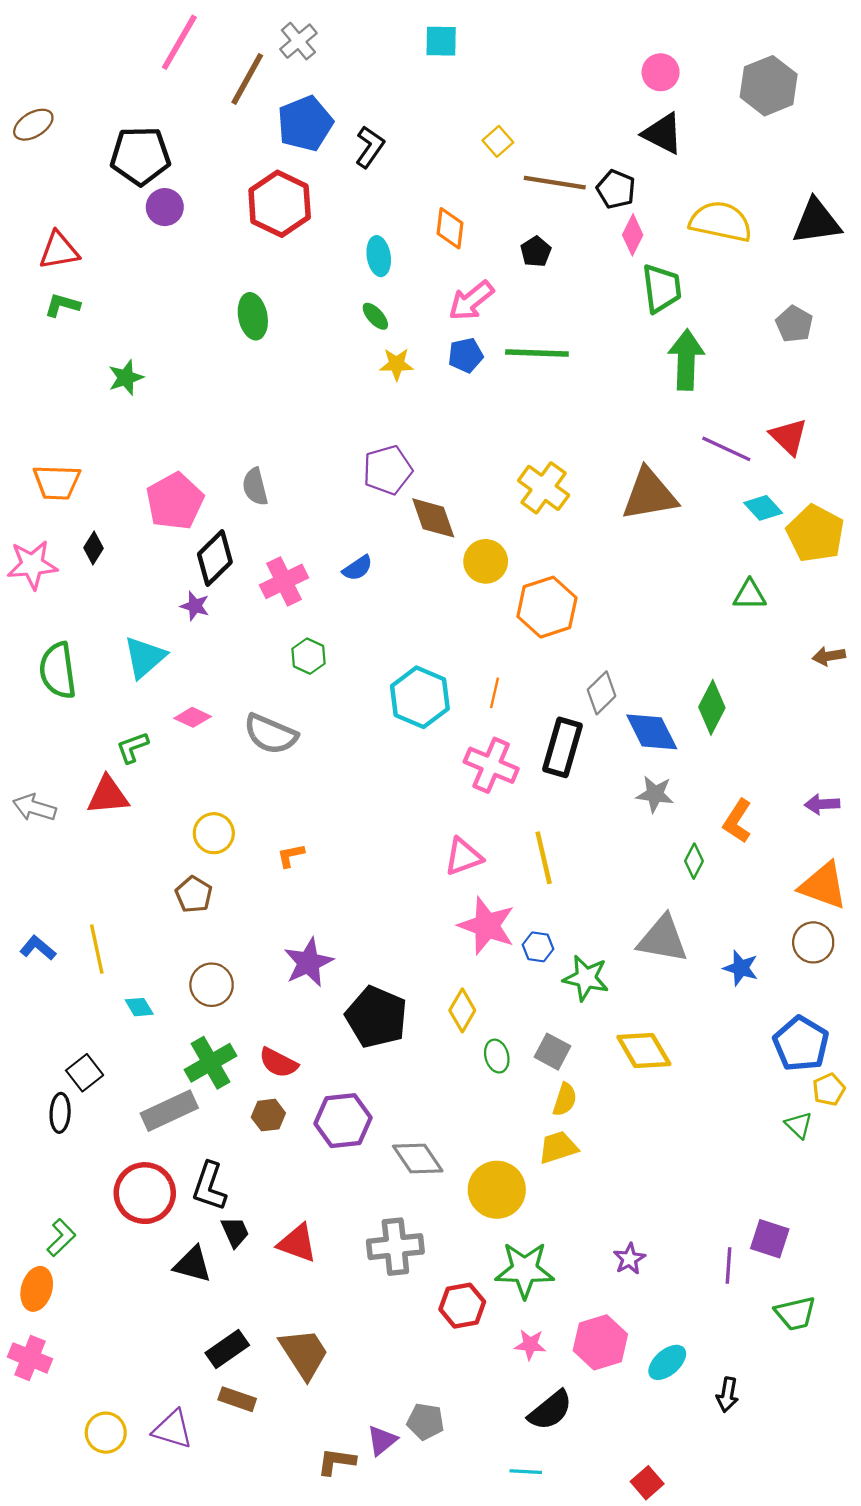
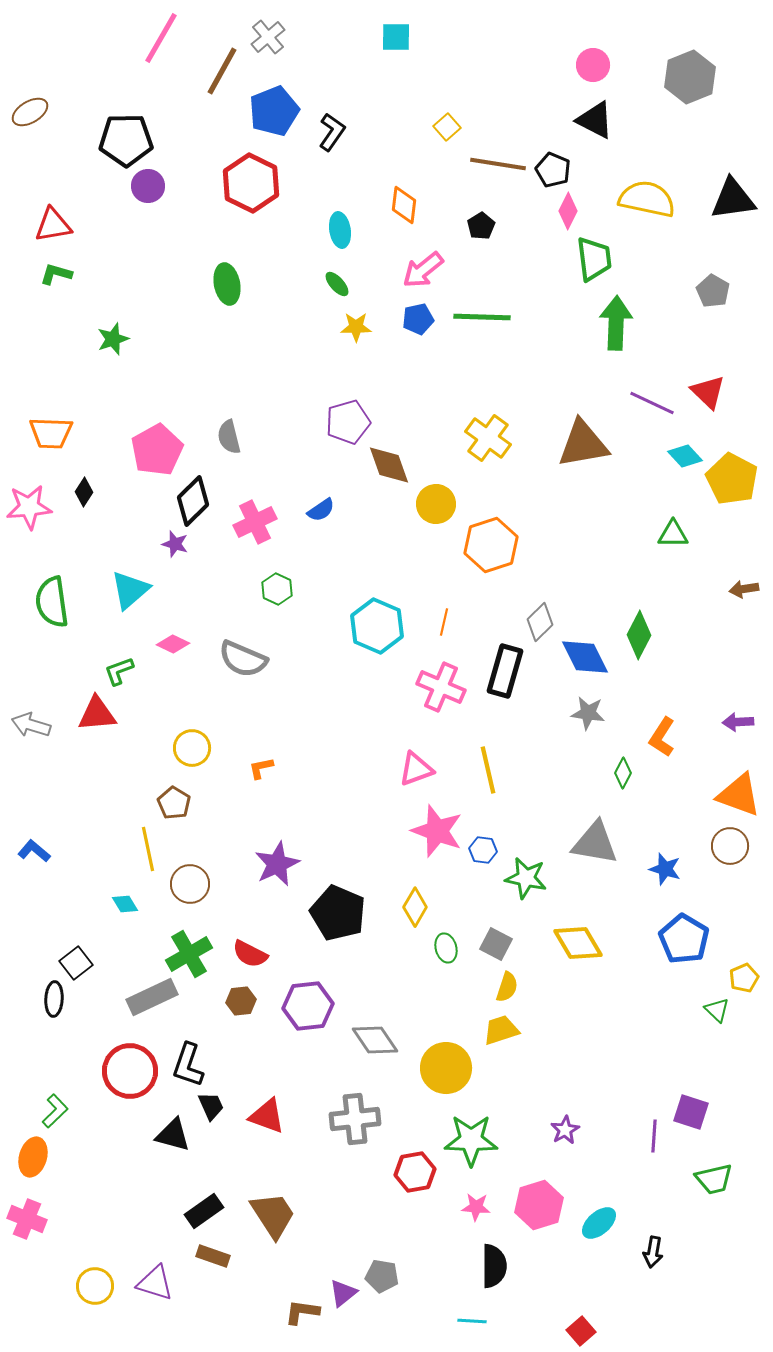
yellow line: (97, 949) -> (148, 849), moved
blue pentagon: (801, 1044) -> (684, 939), moved
black semicircle: (550, 1410) -> (494, 1266), turned -51

